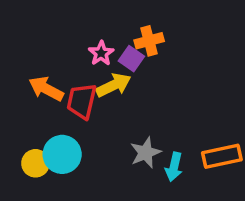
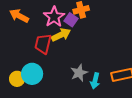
pink star: (101, 53) -> (54, 17), size x1.5
orange arrow: (46, 89) -> (19, 16), moved

